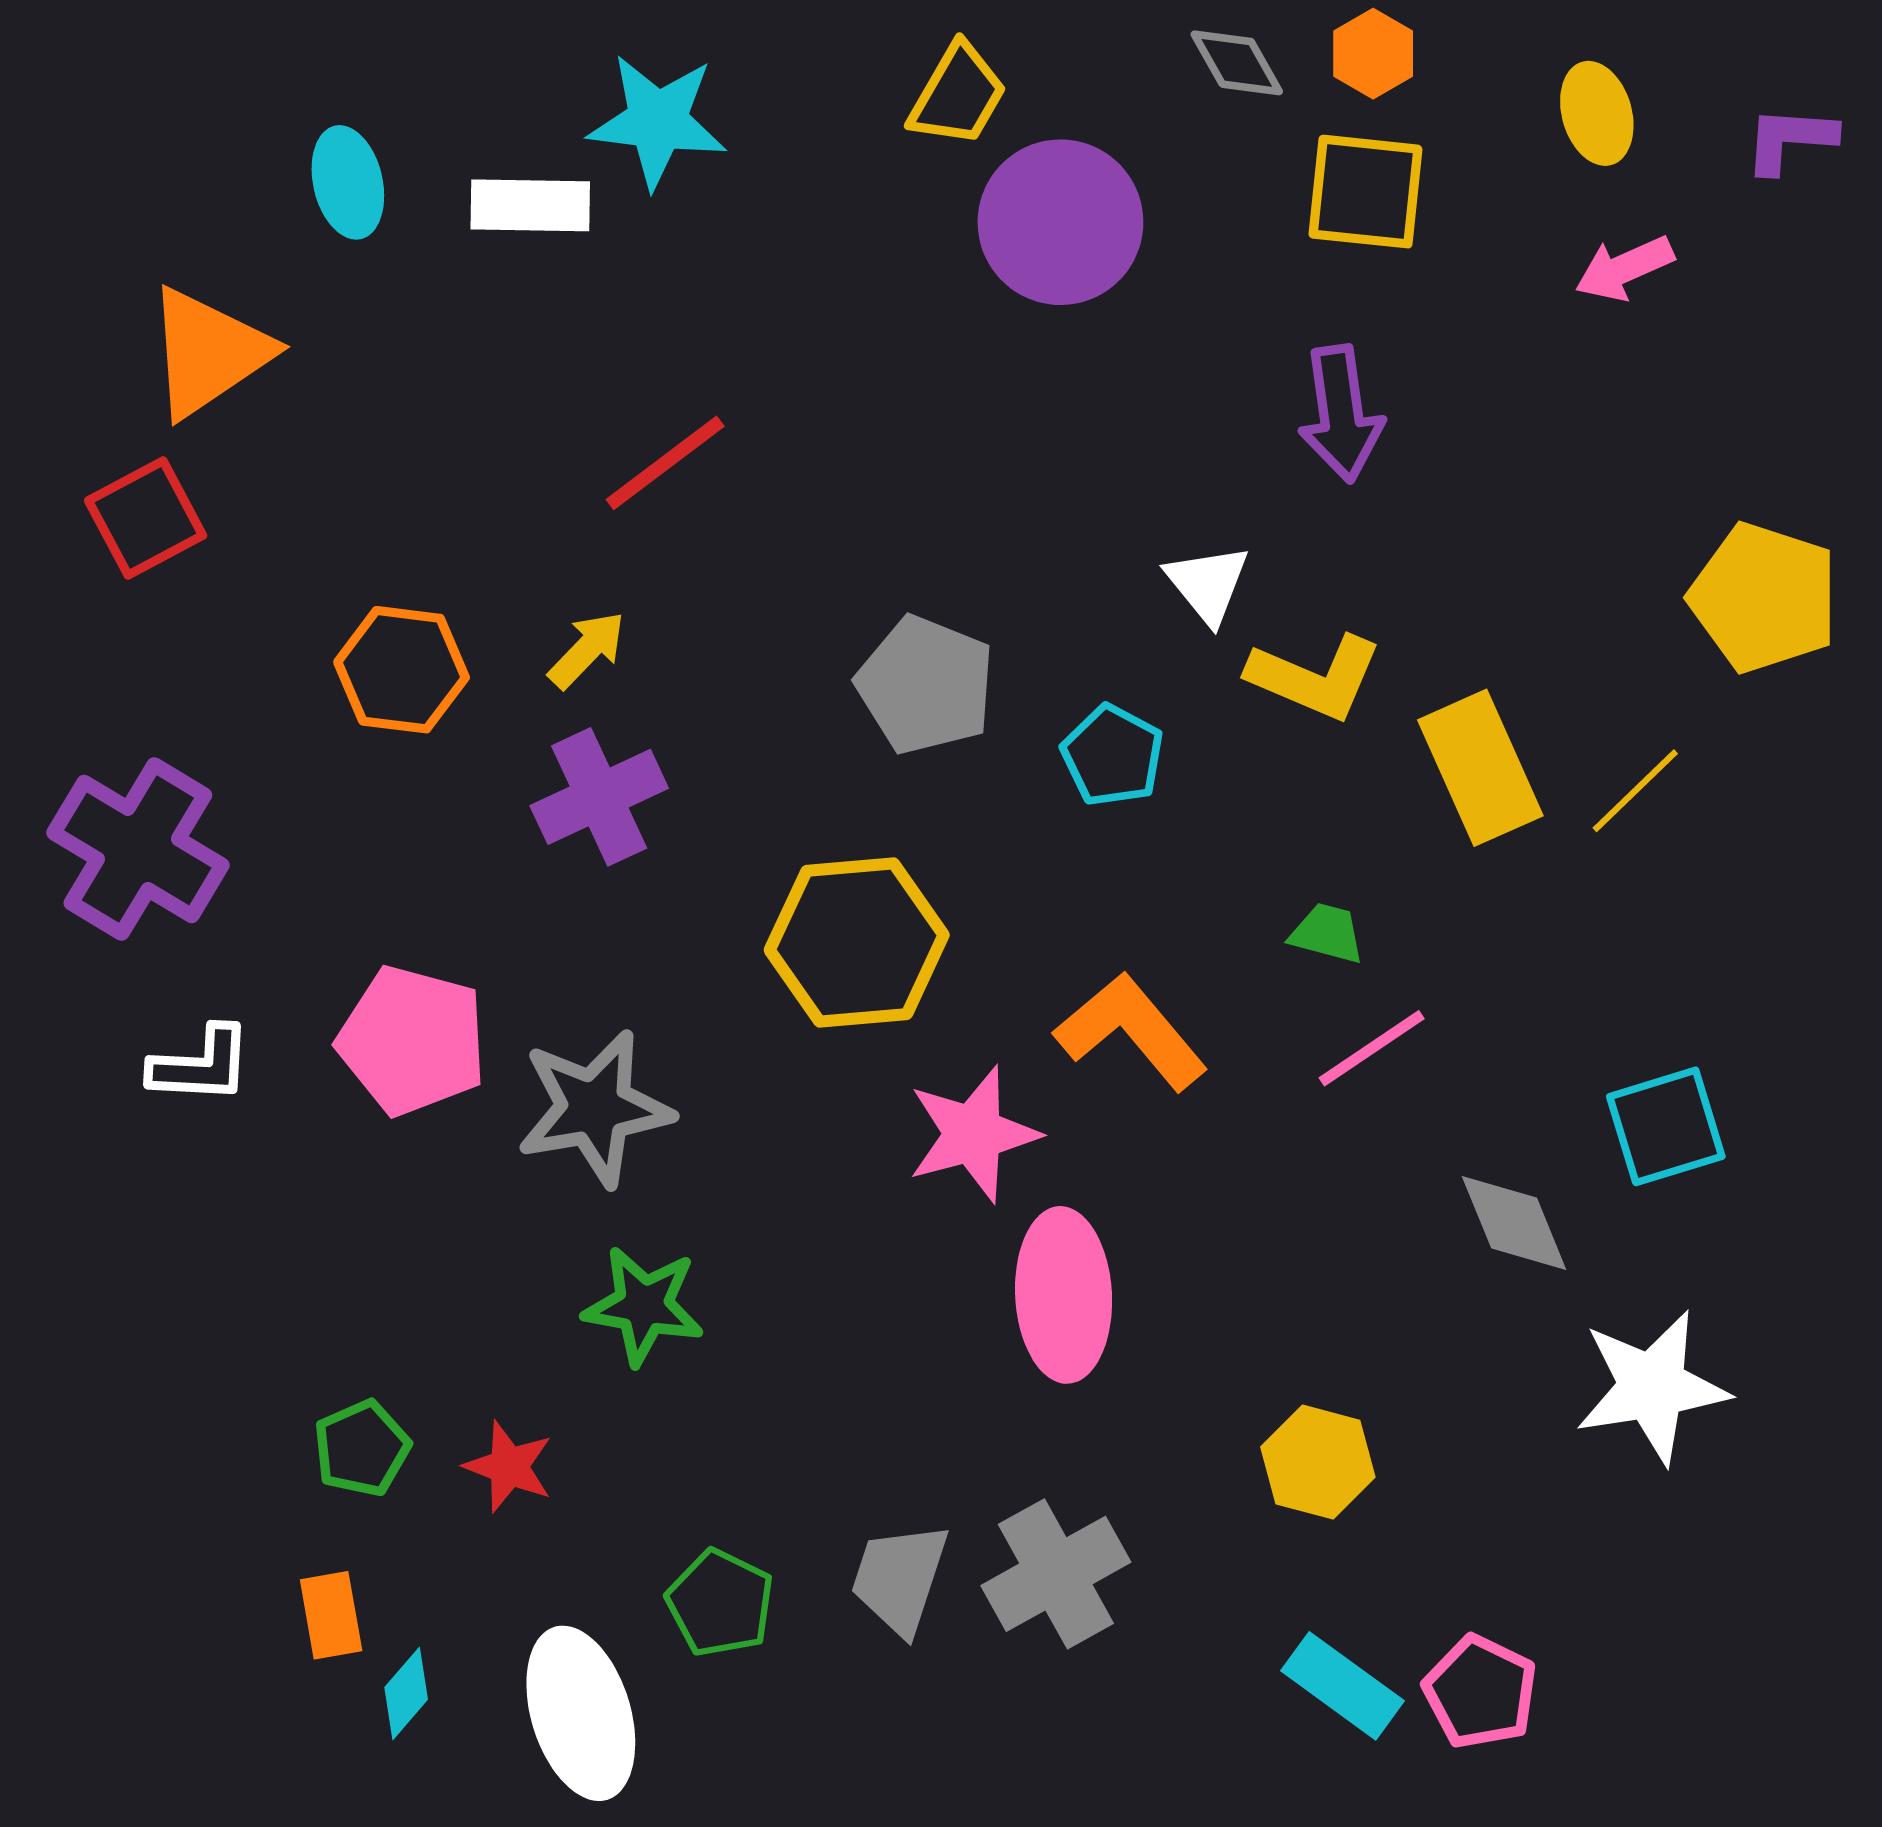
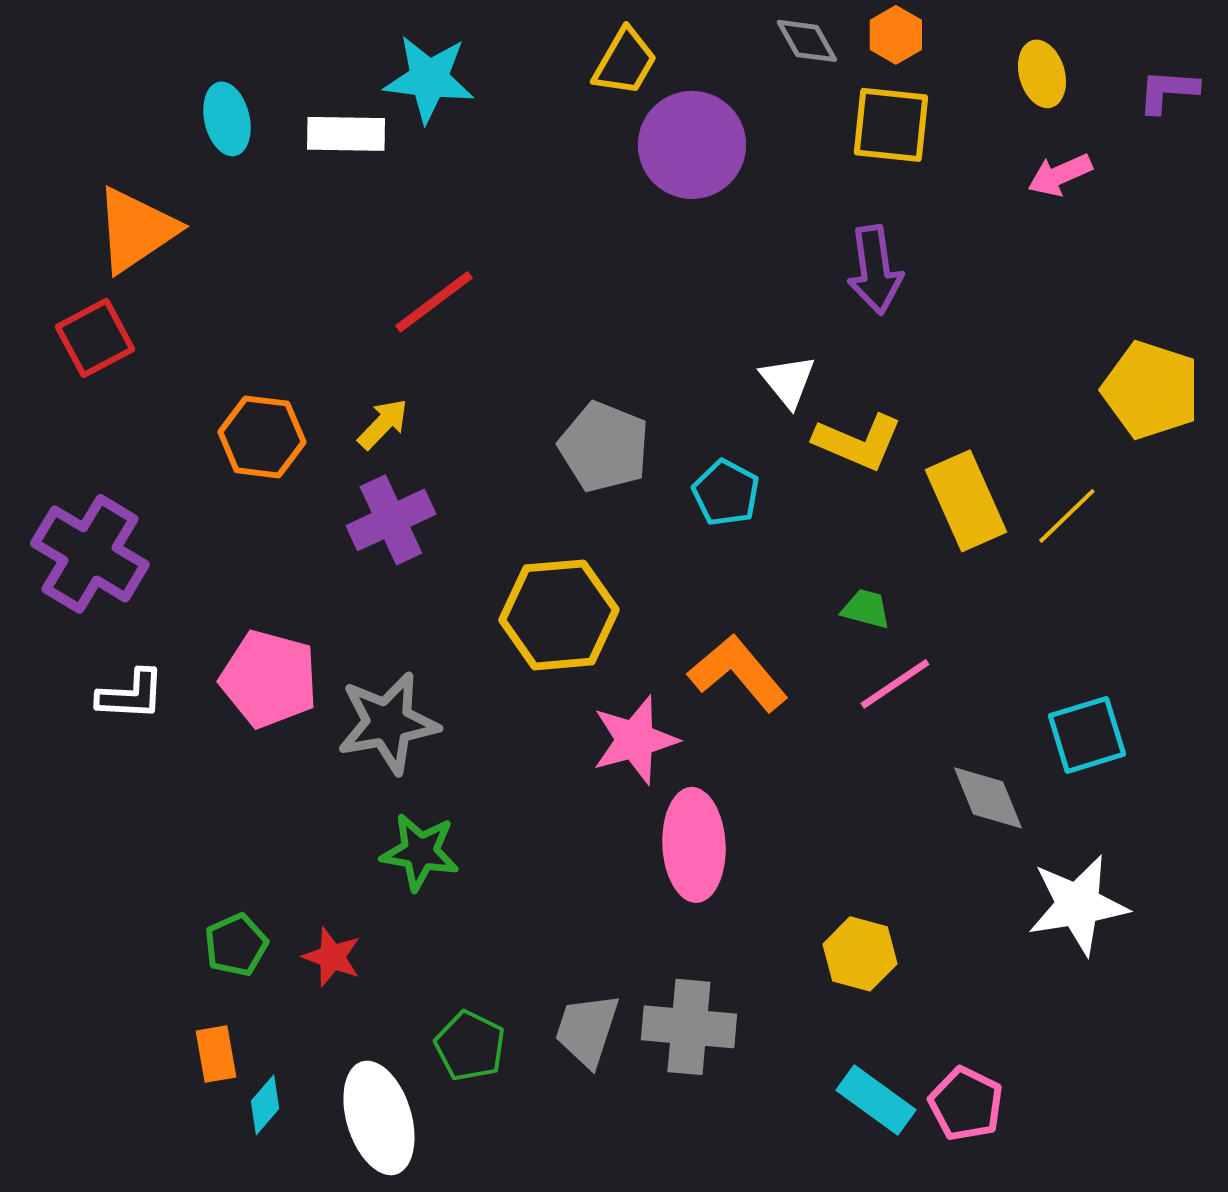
gray cross: (1056, 1574) -> (689, 1027), turned 34

